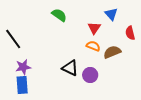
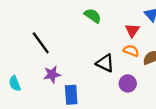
black triangle: (70, 68) -> (105, 63), moved
blue rectangle: (22, 85) -> (71, 95), moved

